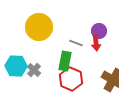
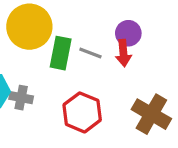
green rectangle: (65, 61) -> (61, 53), moved
gray cross: (34, 70) -> (21, 98), turned -32

